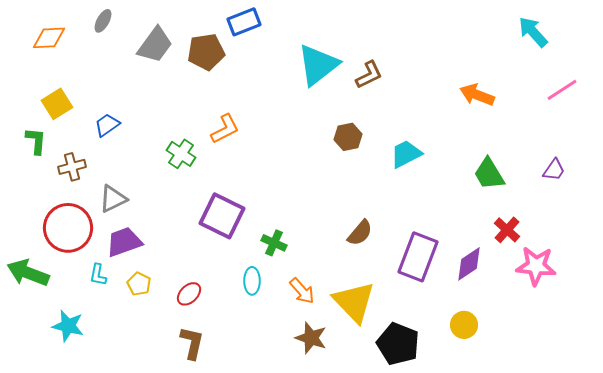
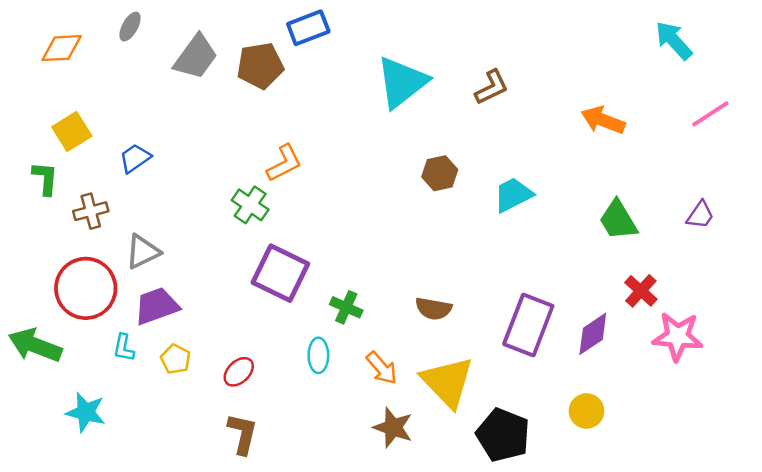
brown L-shape: (369, 75) -> (492, 87), moved
green cross: (181, 154) -> (250, 205), moved
brown semicircle: (360, 233) -> (433, 309), moved, turned 60

